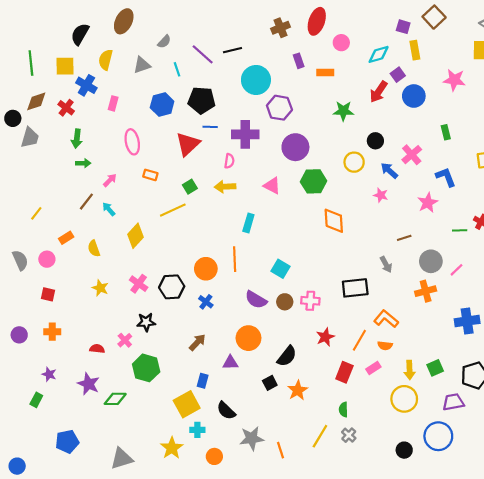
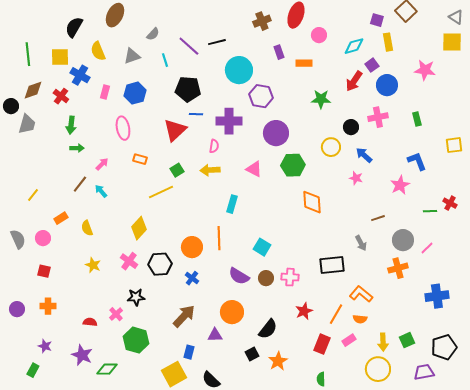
yellow semicircle: (106, 60) -> (98, 51), turned -36
blue hexagon: (162, 105) -> (135, 93), moved
pink cross: (412, 155) -> (378, 117), moved, turned 30
yellow diamond: (135, 236) -> (139, 228), moved
brown arrow: (197, 342) -> (184, 316), size x1.4

